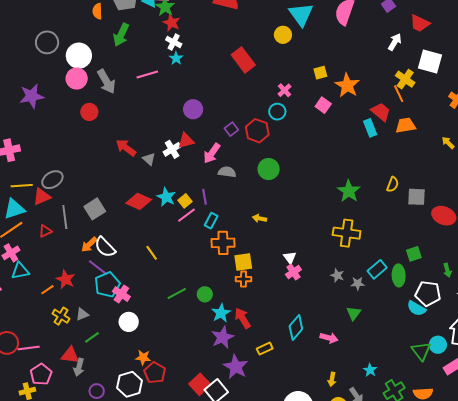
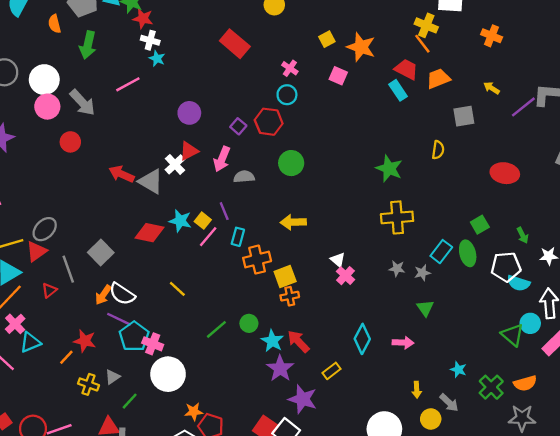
gray triangle: (149, 159) -> (151, 181), size x1.6
gray square: (417, 197) -> (464, 116), moved
yellow arrow: (260, 218) -> (293, 222), size x1.5
cyan semicircle: (416, 308) -> (519, 283), moved
white circle: (129, 322) -> (168, 374), size x1.5

